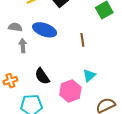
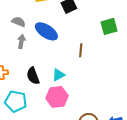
cyan triangle: (89, 75) -> (59, 75), moved

